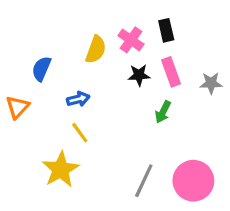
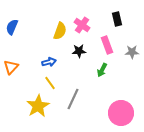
black rectangle: (166, 30) -> (117, 19), moved
blue semicircle: (41, 69) -> (12, 27), moved
black star: (139, 75) -> (79, 51), moved
gray line: (144, 181) -> (73, 99), moved

